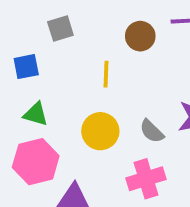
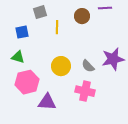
yellow line: (106, 74) -> (57, 27), moved
green triangle: (36, 114) -> (18, 57), moved
pink cross: (146, 179) -> (85, 91), turned 30

